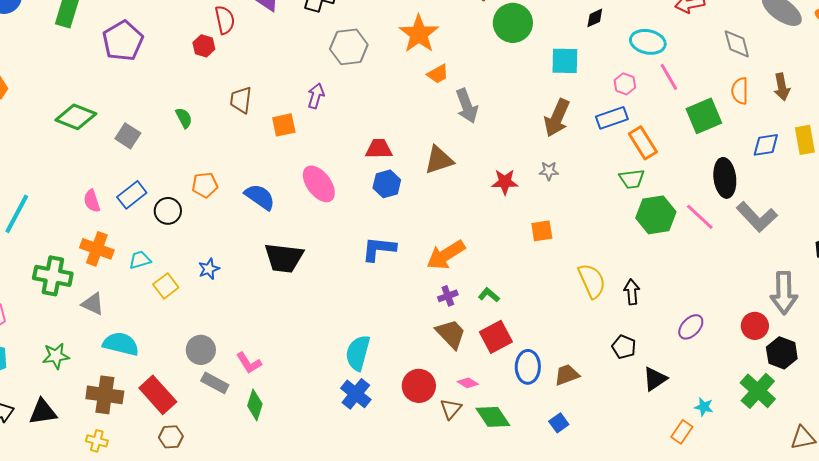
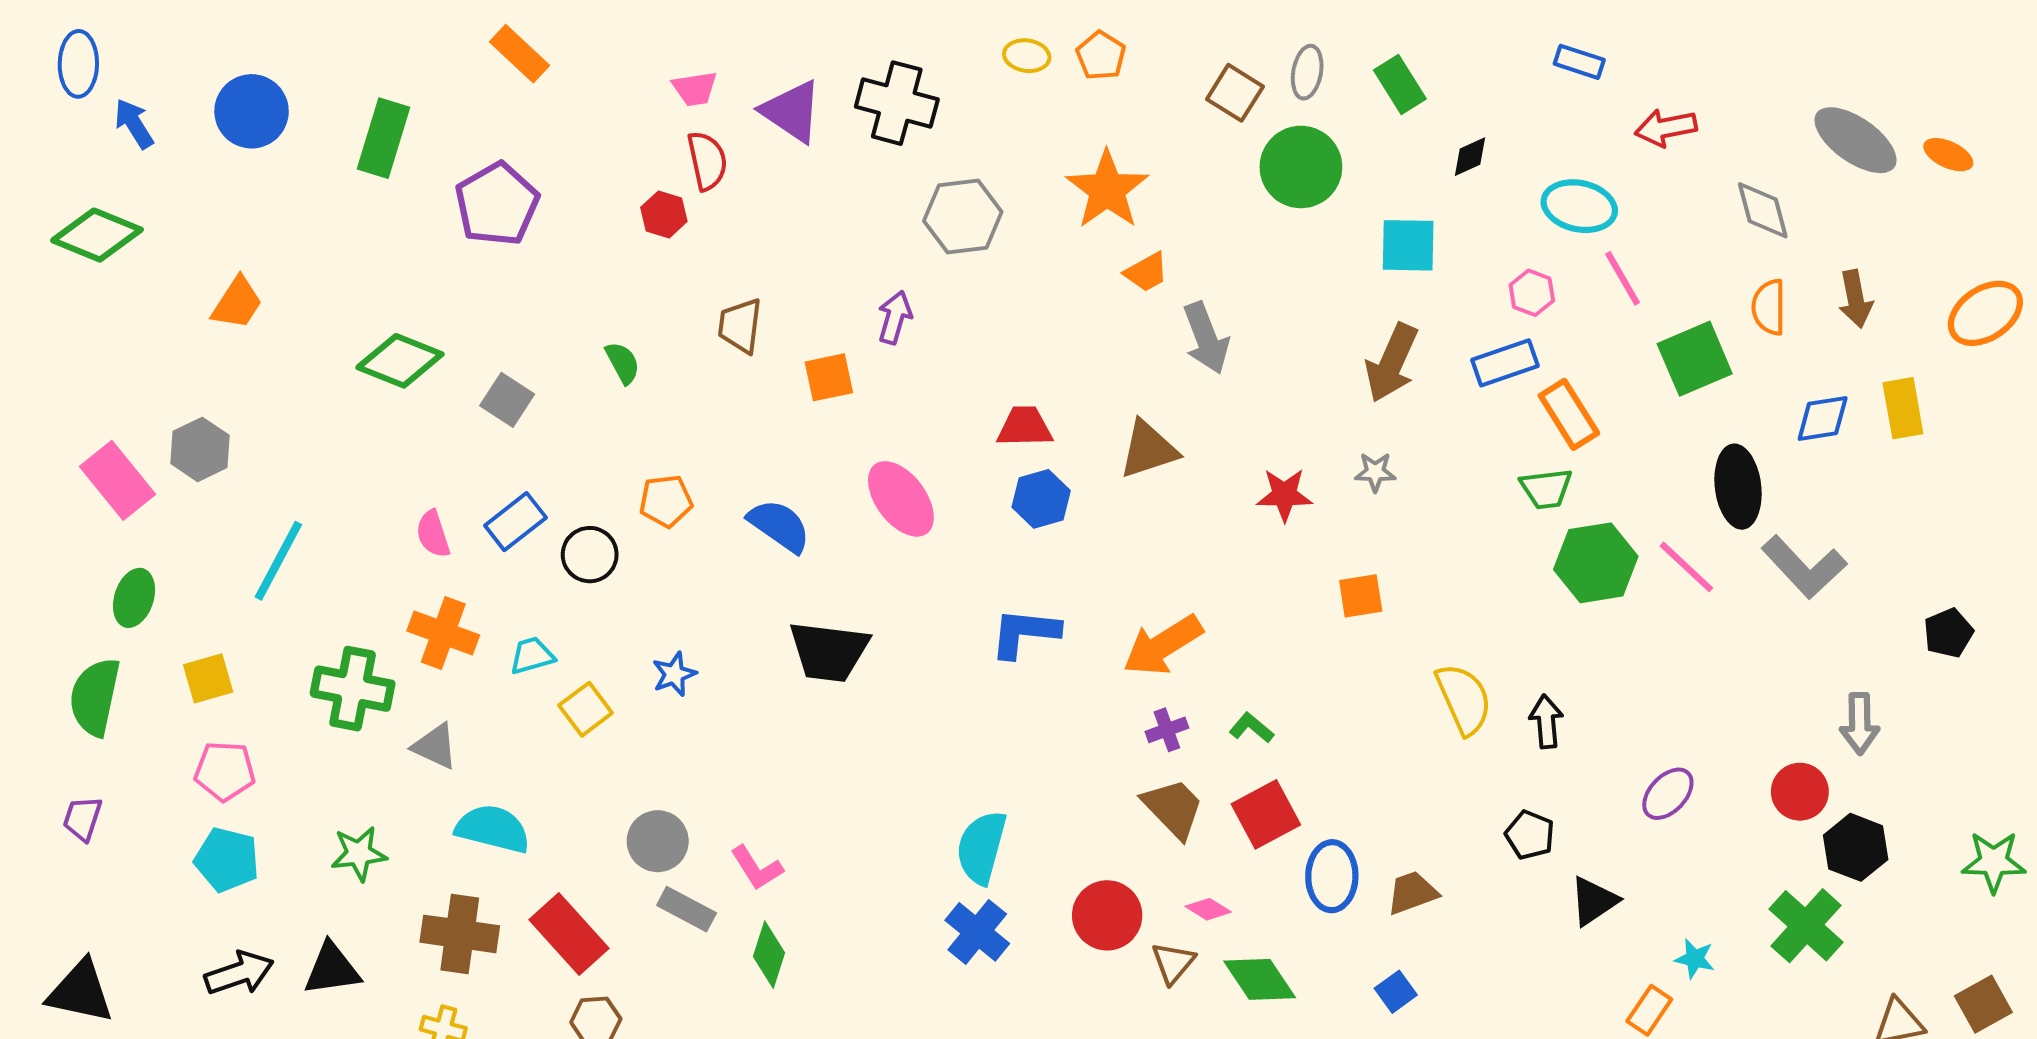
gray arrow: (784, 293) -> (1860, 724), size x0.7

